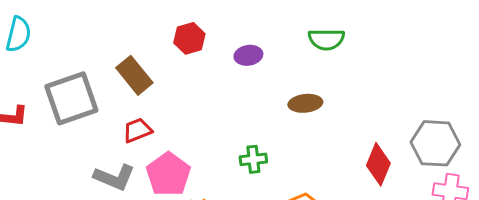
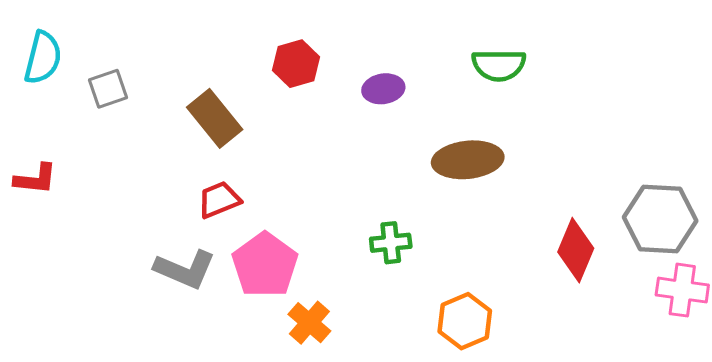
gray square: (71, 98) -> (108, 89), moved, size x0.5
brown ellipse: (305, 103) -> (468, 160), size x1.4

